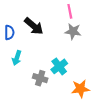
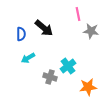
gray star: (73, 31) -> (91, 31), moved
cyan arrow: (17, 58) -> (28, 58), turned 40

